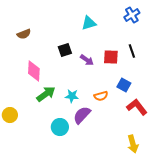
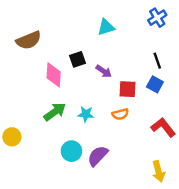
brown semicircle: (24, 34) -> (29, 40), size x1.5
red square: (111, 57) -> (127, 89), moved
pink diamond: (34, 71) -> (54, 75), moved
blue square: (124, 85) -> (155, 84), moved
purple semicircle: (82, 115) -> (98, 156), moved

